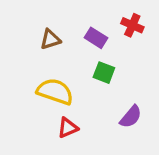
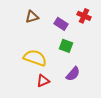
brown triangle: (50, 39) -> (32, 17), moved
purple semicircle: (131, 117) -> (73, 74), moved

